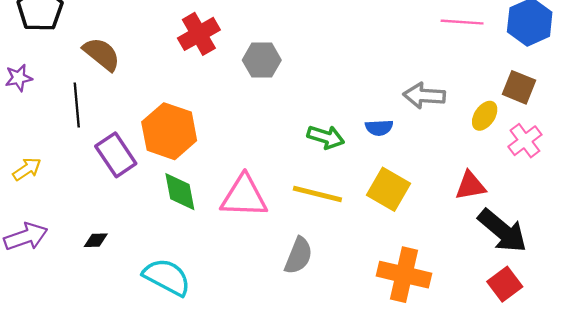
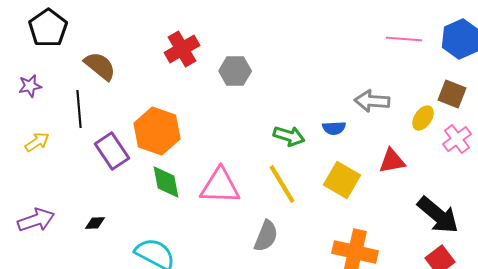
yellow arrow: (27, 169) -> (37, 142), moved
red triangle: (470, 186) -> (392, 161), moved
yellow line: (317, 194) -> (282, 184), turned 45

